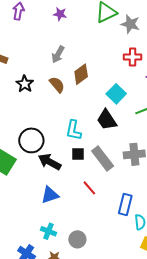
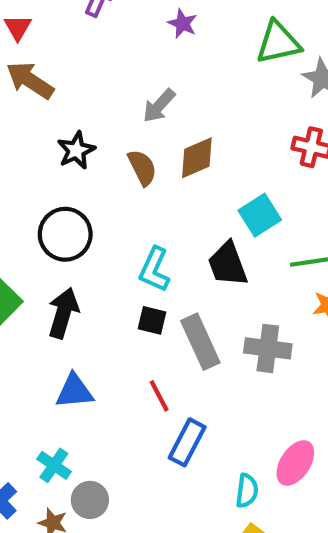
black circle: (31, 140) -> (65, 234), moved
black arrow: (50, 162) -> (63, 313), moved, turned 65
blue rectangle: (125, 204) -> (187, 442), moved
gray circle: (77, 239) -> (90, 500), moved

